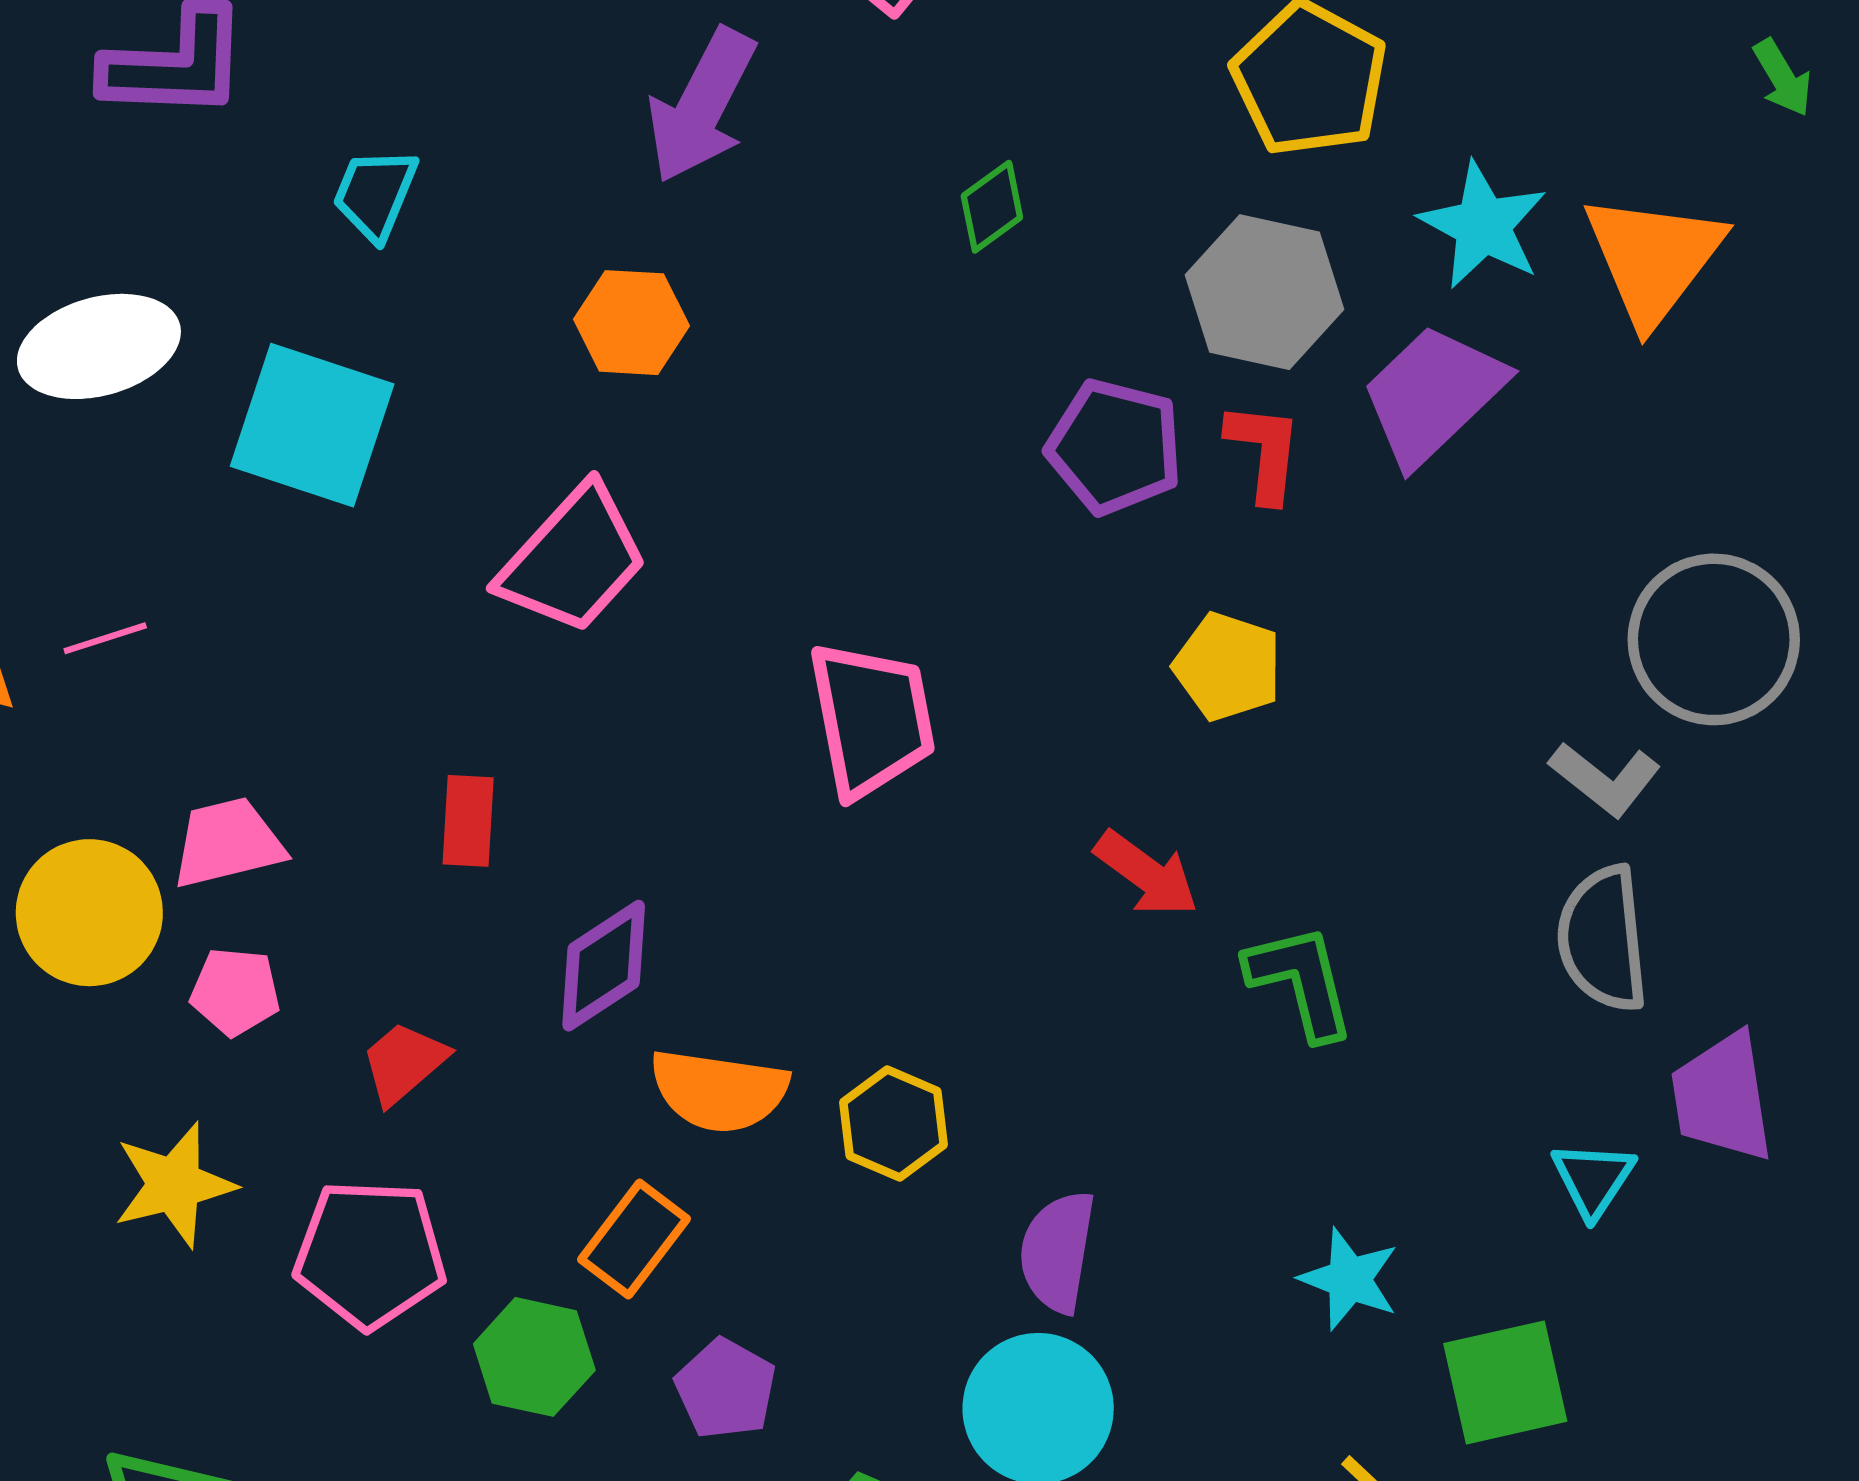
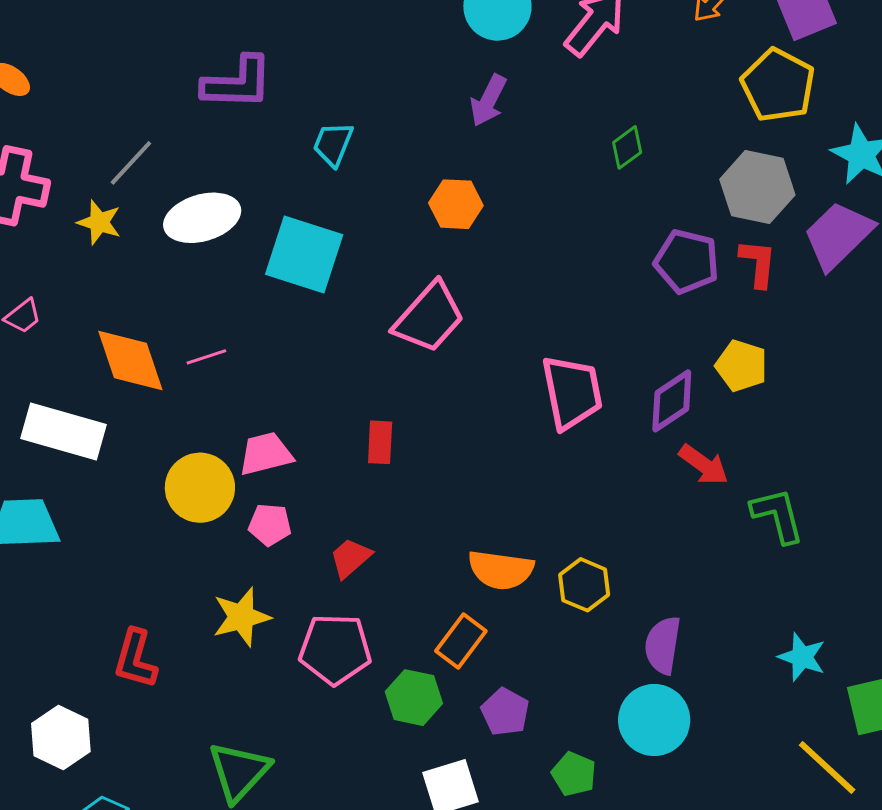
purple arrow: (702, 106) -> (488, 101), size x0.7
purple diamond: (604, 966) -> (672, 401), moved

